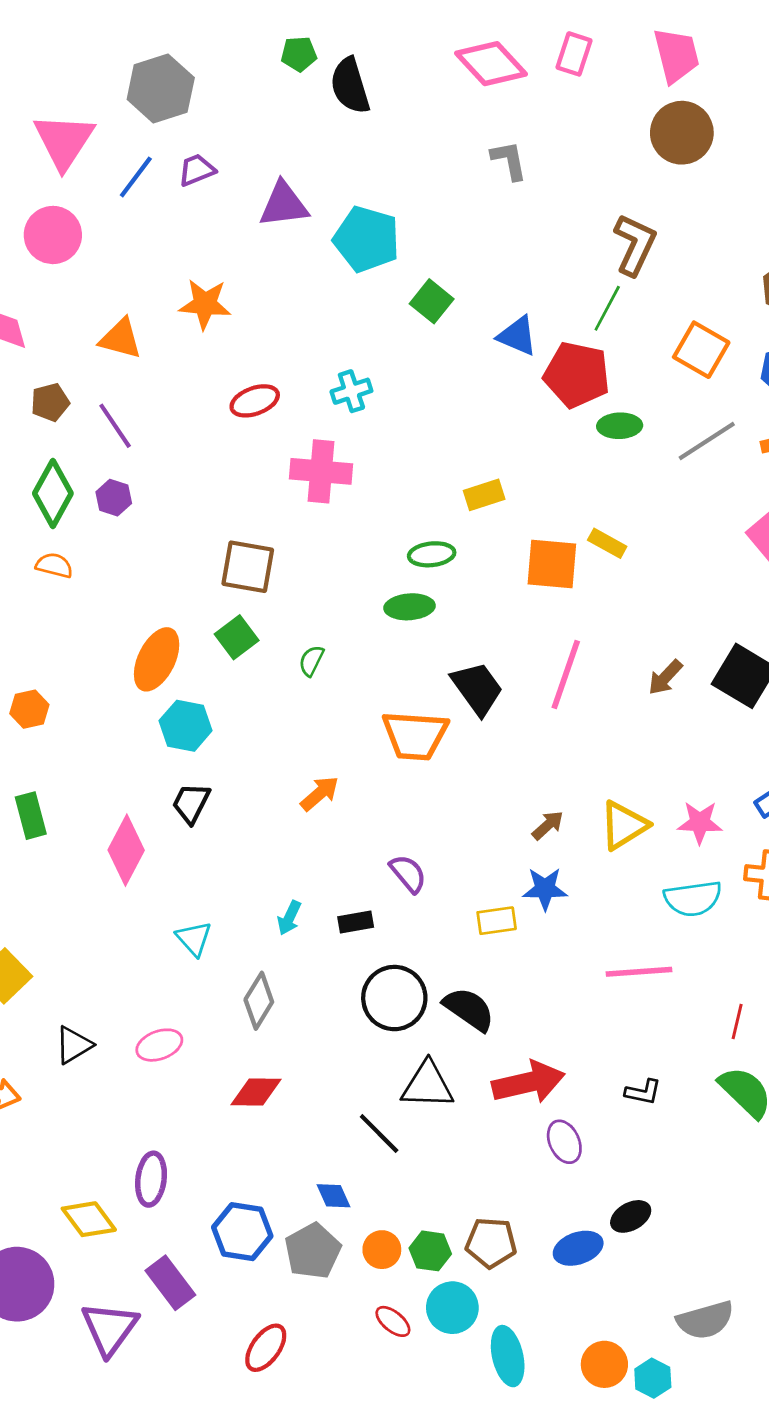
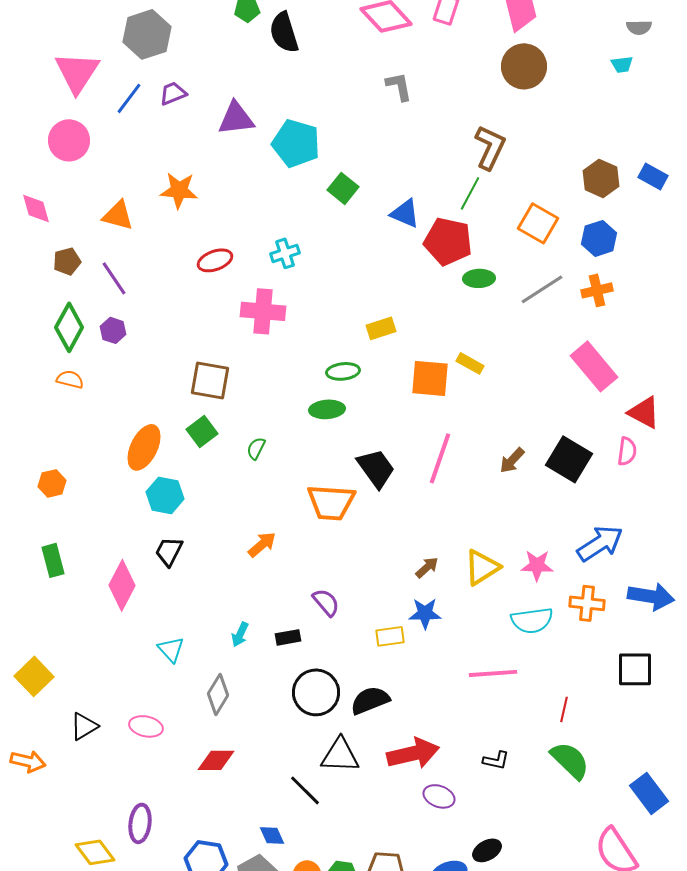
black semicircle: (469, 1009) -> (370, 700), turned -57
pink ellipse: (159, 1045) -> (146, 726), turned 32
purple ellipse: (564, 1142) -> (439, 796), turned -44

